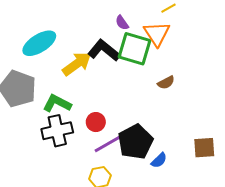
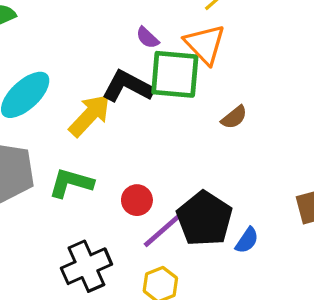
black cross: (57, 131) -> (86, 266), moved

